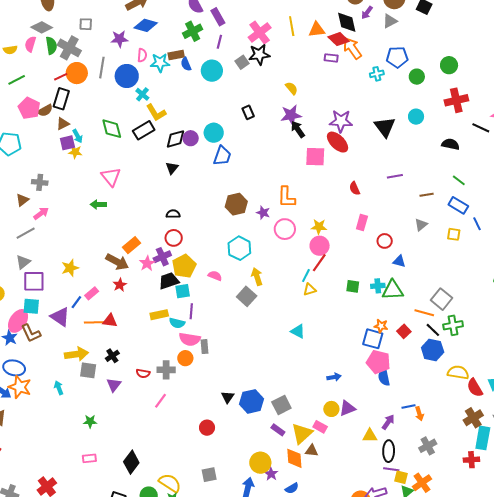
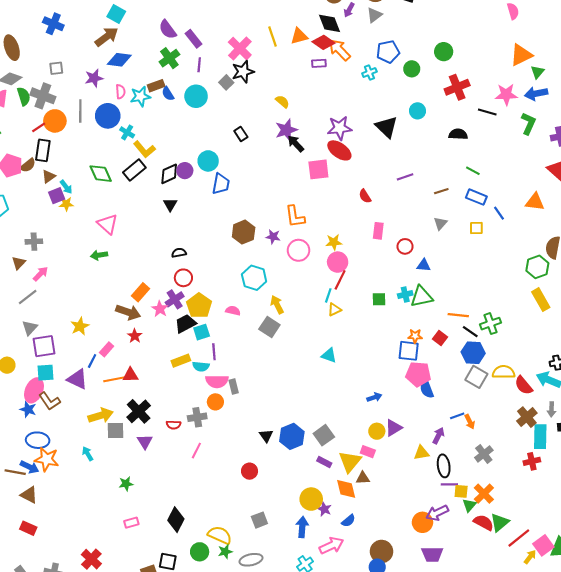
gray square: (442, 299) -> (476, 377), moved
black cross: (112, 356) -> (139, 411), size x1.6

